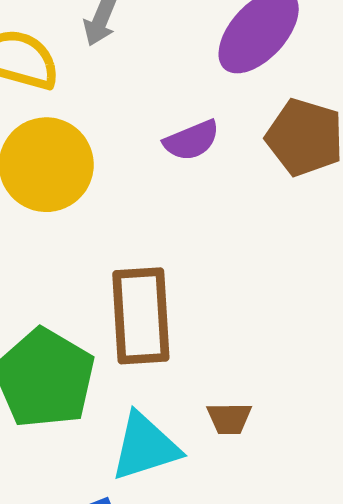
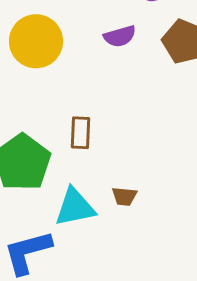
brown rectangle: (141, 316) -> (81, 133), size x0.6

